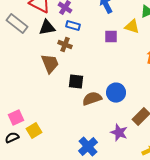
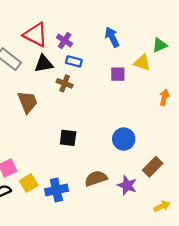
brown trapezoid: (50, 64) -> (27, 102), moved
black square: (76, 82) -> (68, 138), moved
brown semicircle: (92, 99) -> (96, 178), moved
blue cross: (88, 147) -> (56, 190), moved, turned 30

